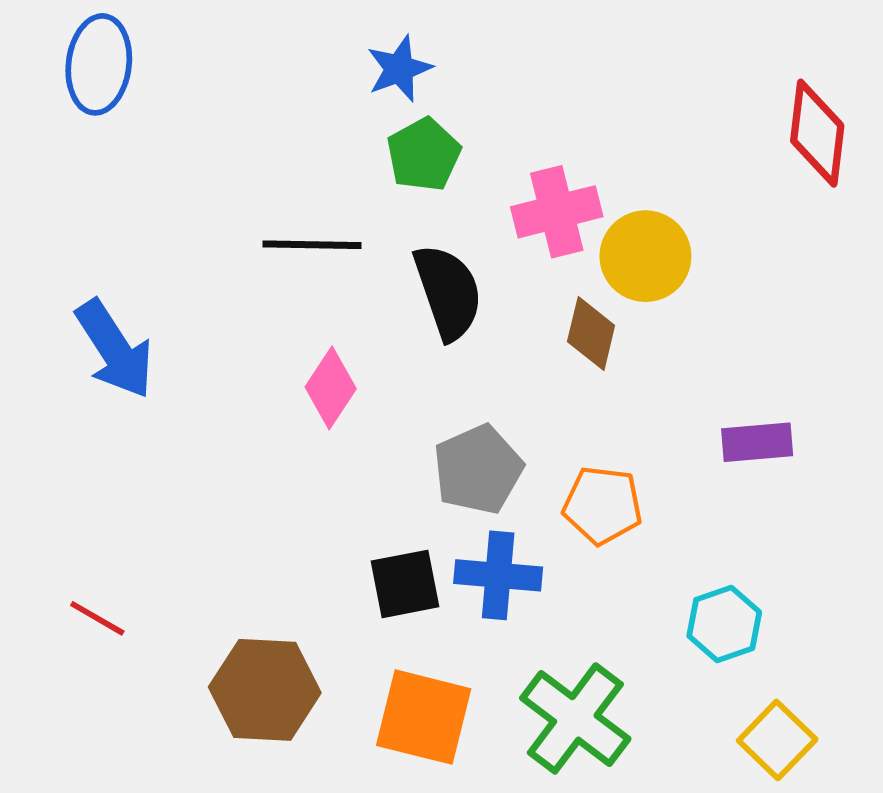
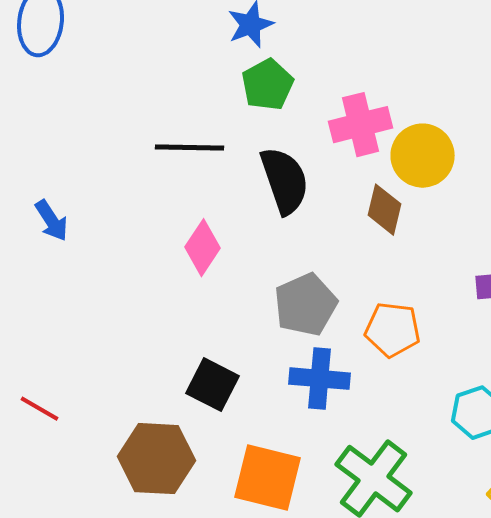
blue arrow: (114, 349) -> (52, 221), size x0.6
black square: (405, 584) -> (213, 385), moved, turned 38

